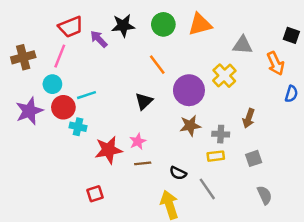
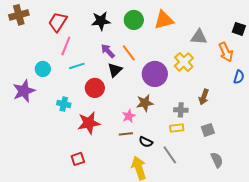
red trapezoid: (71, 27) -> (58, 22), turned 145
purple arrow: (99, 39) -> (108, 51), moved
pink line: (60, 56) -> (66, 46), moved
brown cross: (23, 57) -> (19, 15), moved
cyan line: (87, 95) -> (77, 66), moved
black triangle: (144, 101) -> (115, 70), moved
red circle: (63, 107) -> (95, 88), moved
brown star: (190, 126) -> (145, 103), moved
pink star: (138, 141) -> (129, 116), moved
brown line: (143, 163) -> (126, 134), moved

